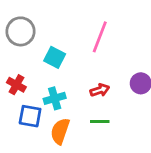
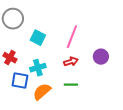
pink line: (100, 37) -> (72, 37), moved
orange semicircle: (60, 131) -> (42, 92), turned 30

